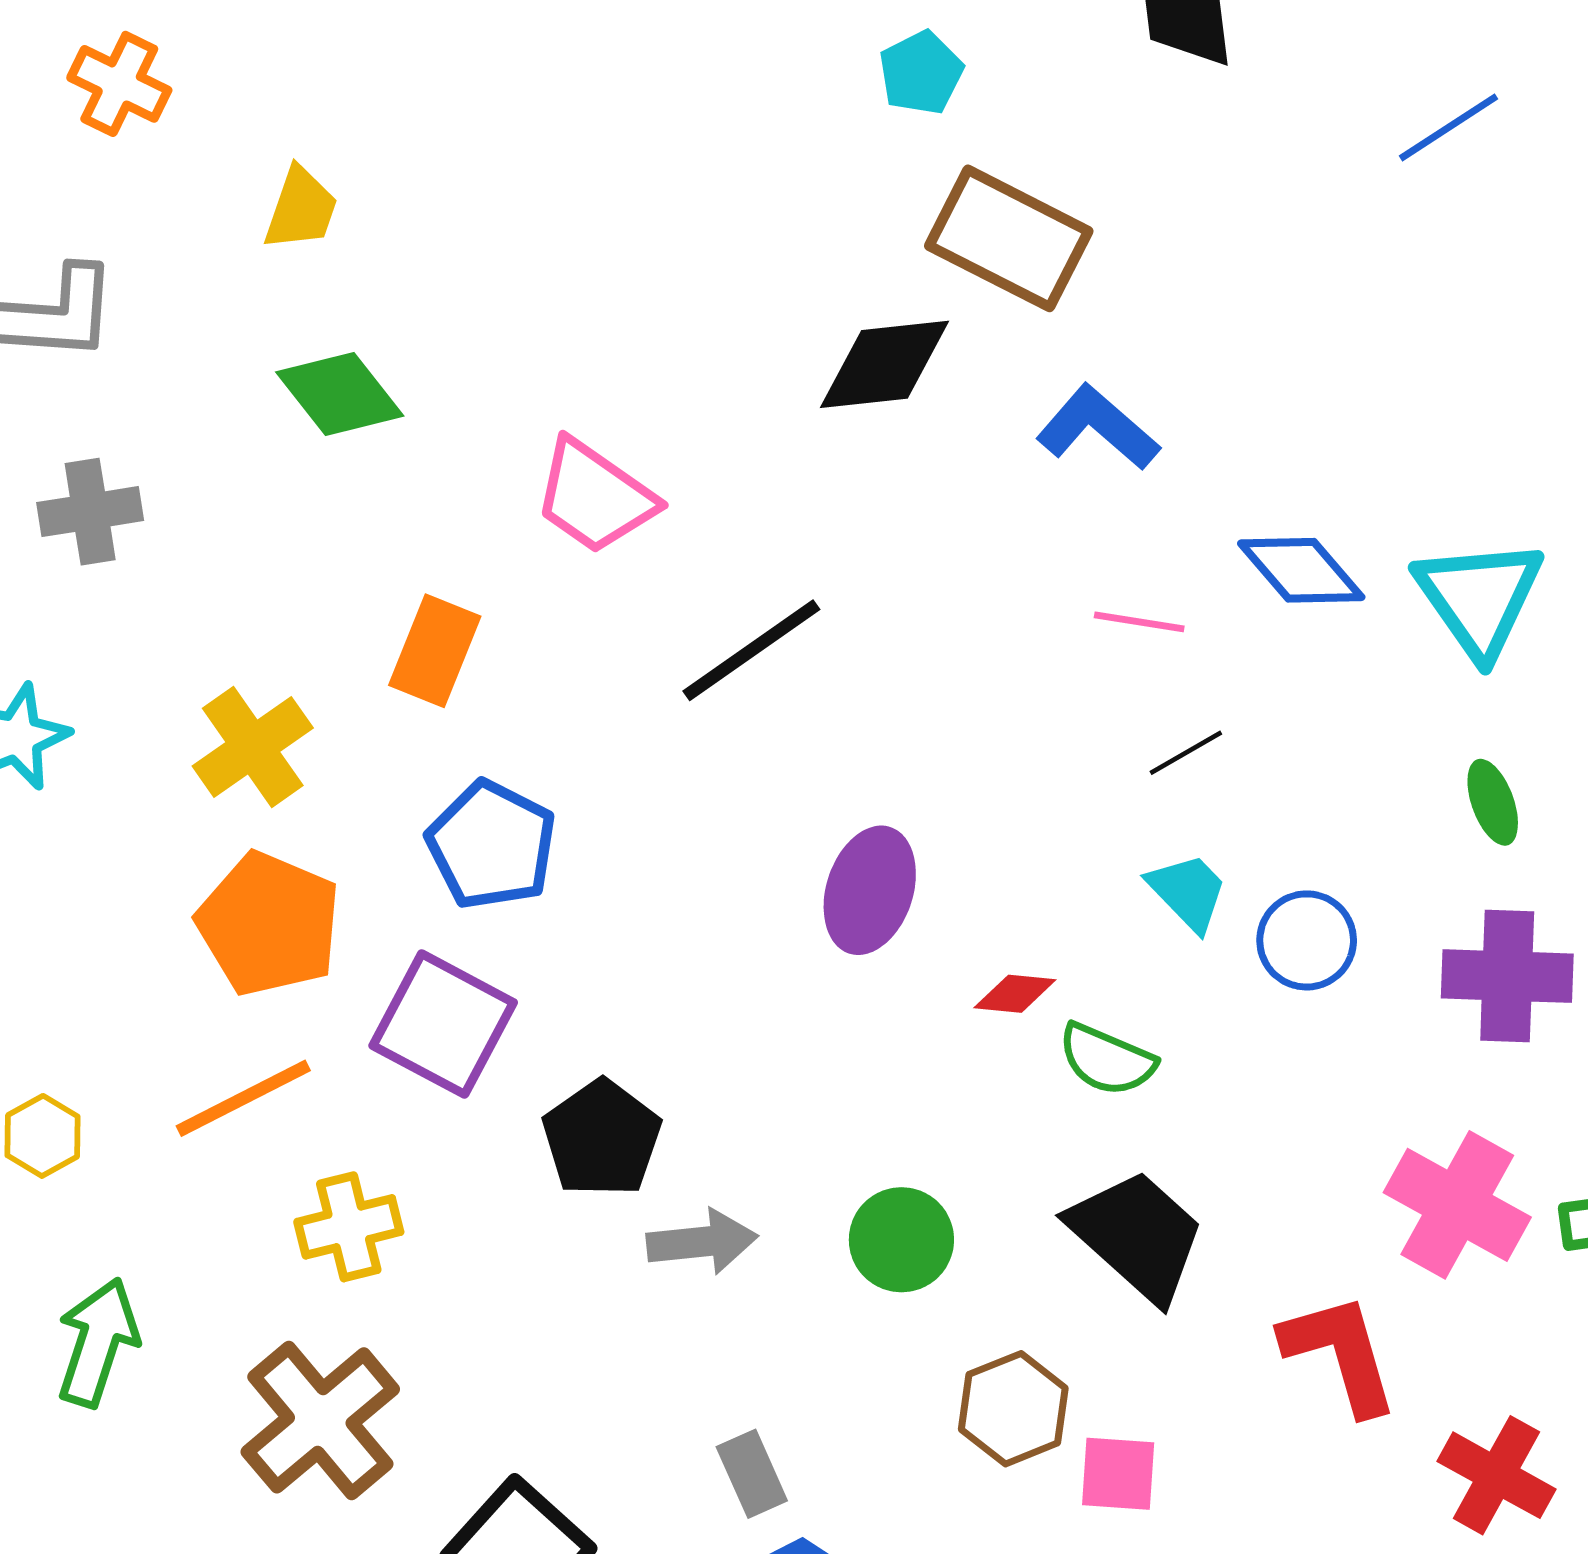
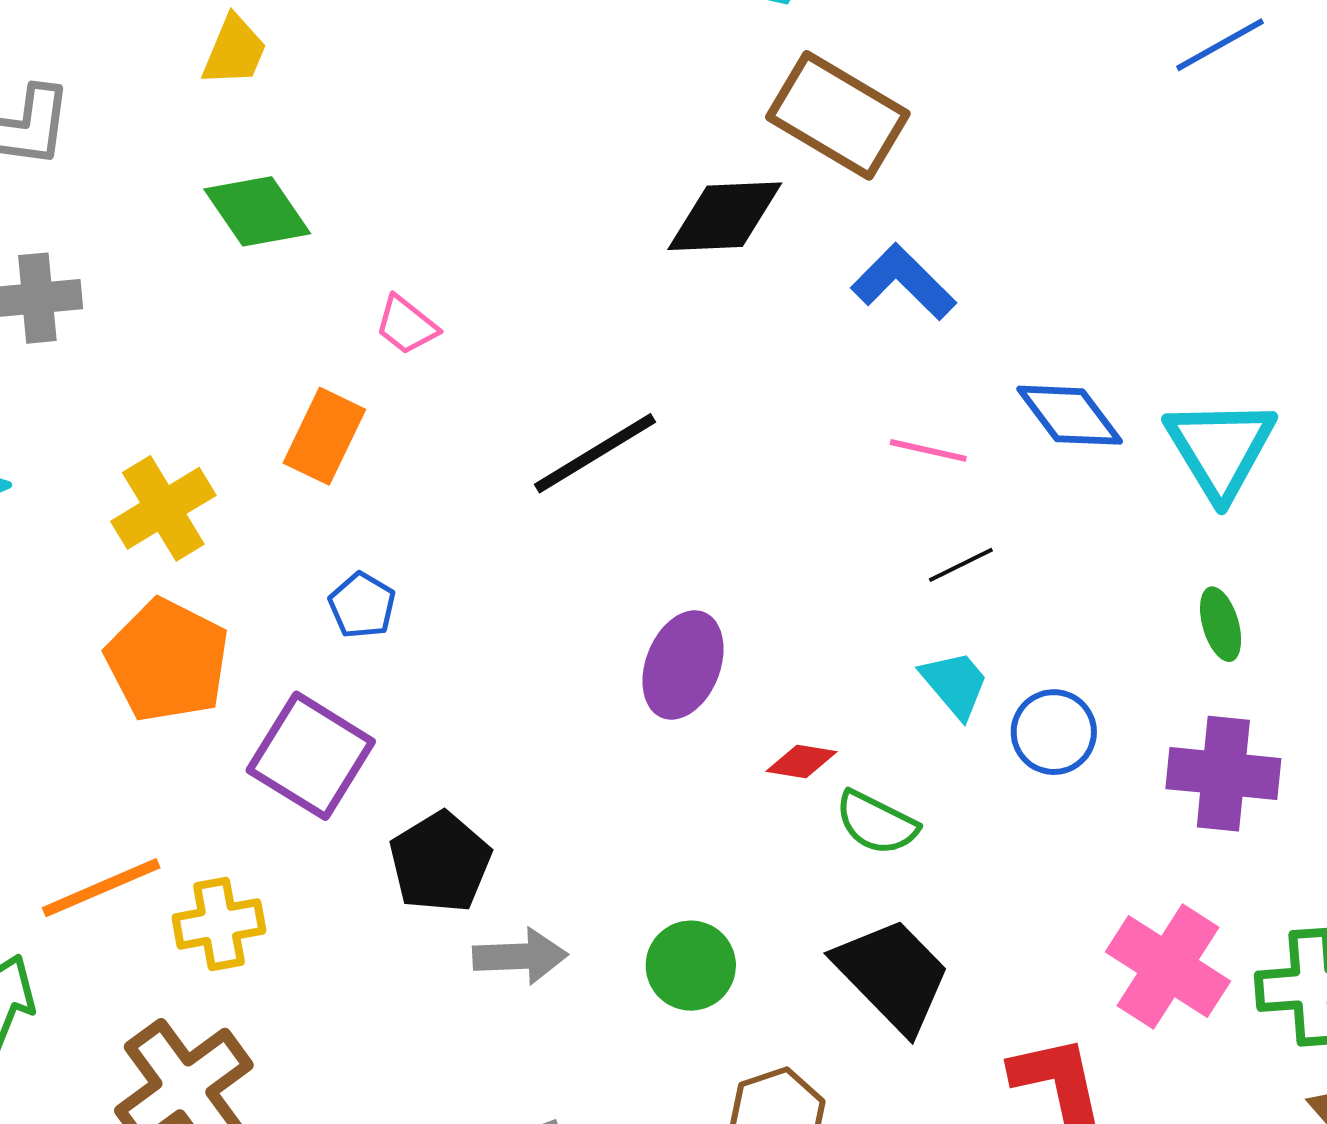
pink trapezoid: (595, 497) -> (406, 325), moved, size x0.6
blue pentagon: (492, 845) -> (362, 605), size x0.6
orange line: (243, 1098) -> (101, 888), moved

